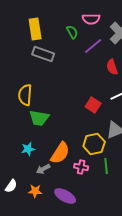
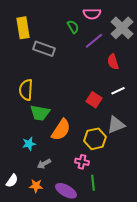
yellow rectangle: (35, 29) -> (23, 28), moved
orange semicircle: (60, 153) -> (61, 130), moved
green line: (106, 166) -> (93, 183), moved

